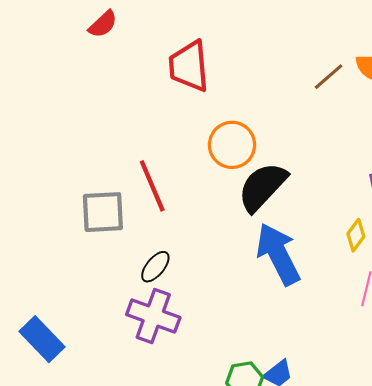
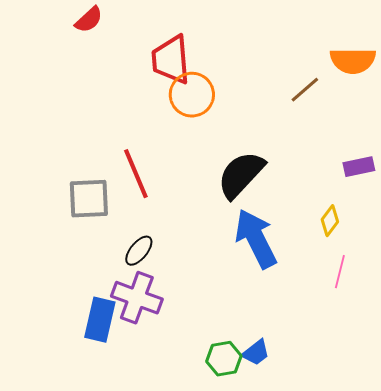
brown line: (329, 77) -> (305, 90), moved
orange circle: (232, 145) -> (192, 95), moved
blue rectangle: (42, 339) -> (100, 320), moved, turned 57

